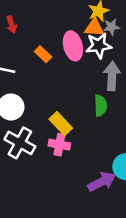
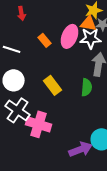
pink ellipse: (73, 46) -> (70, 36), turned 30
yellow rectangle: (61, 124) -> (53, 85), moved
pink cross: (59, 145) -> (39, 124), moved, size x1.4

